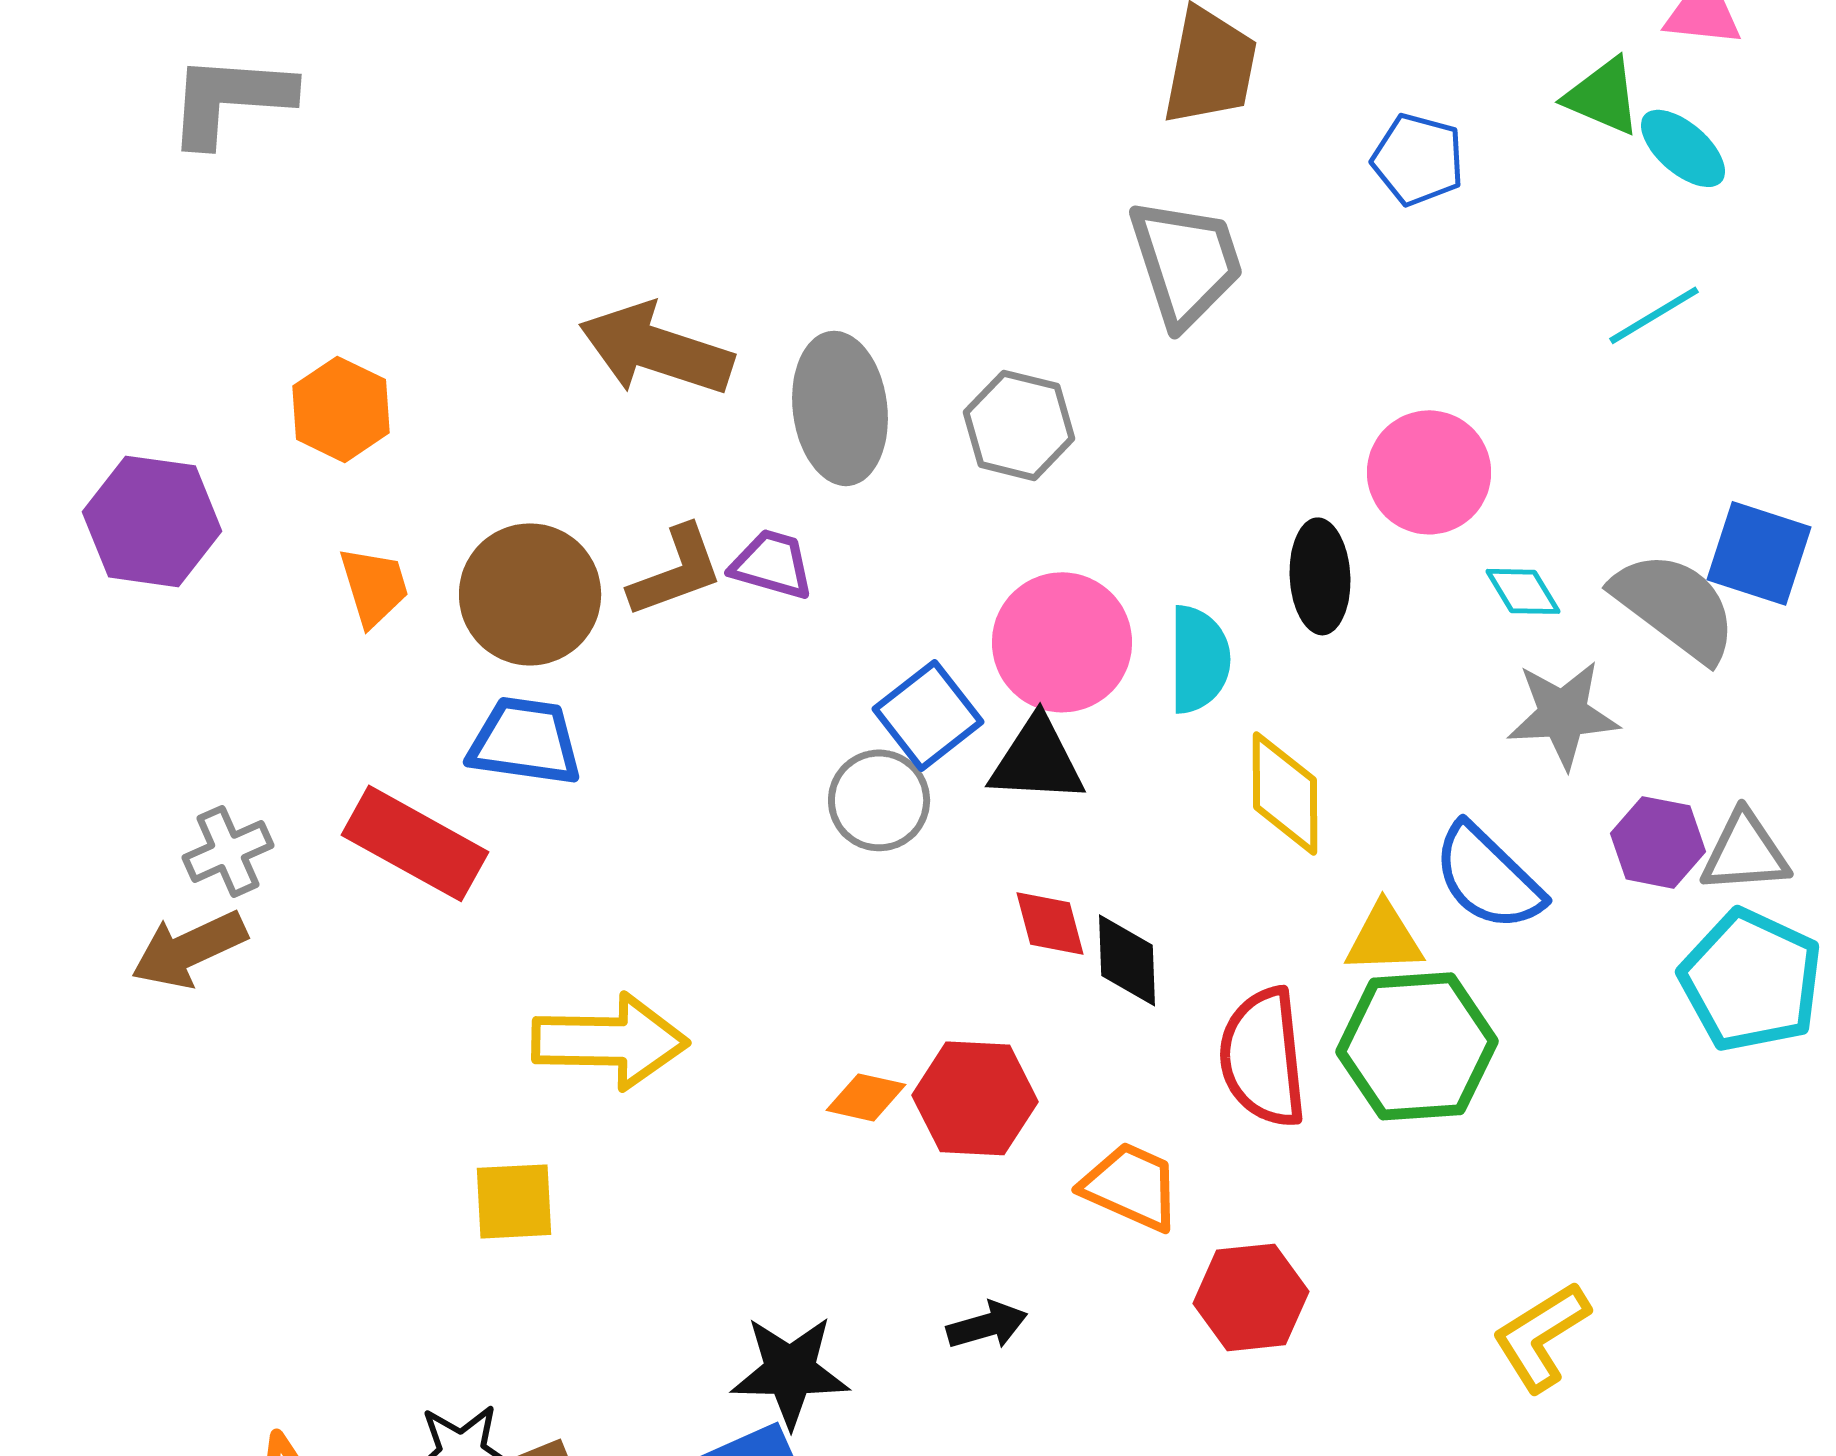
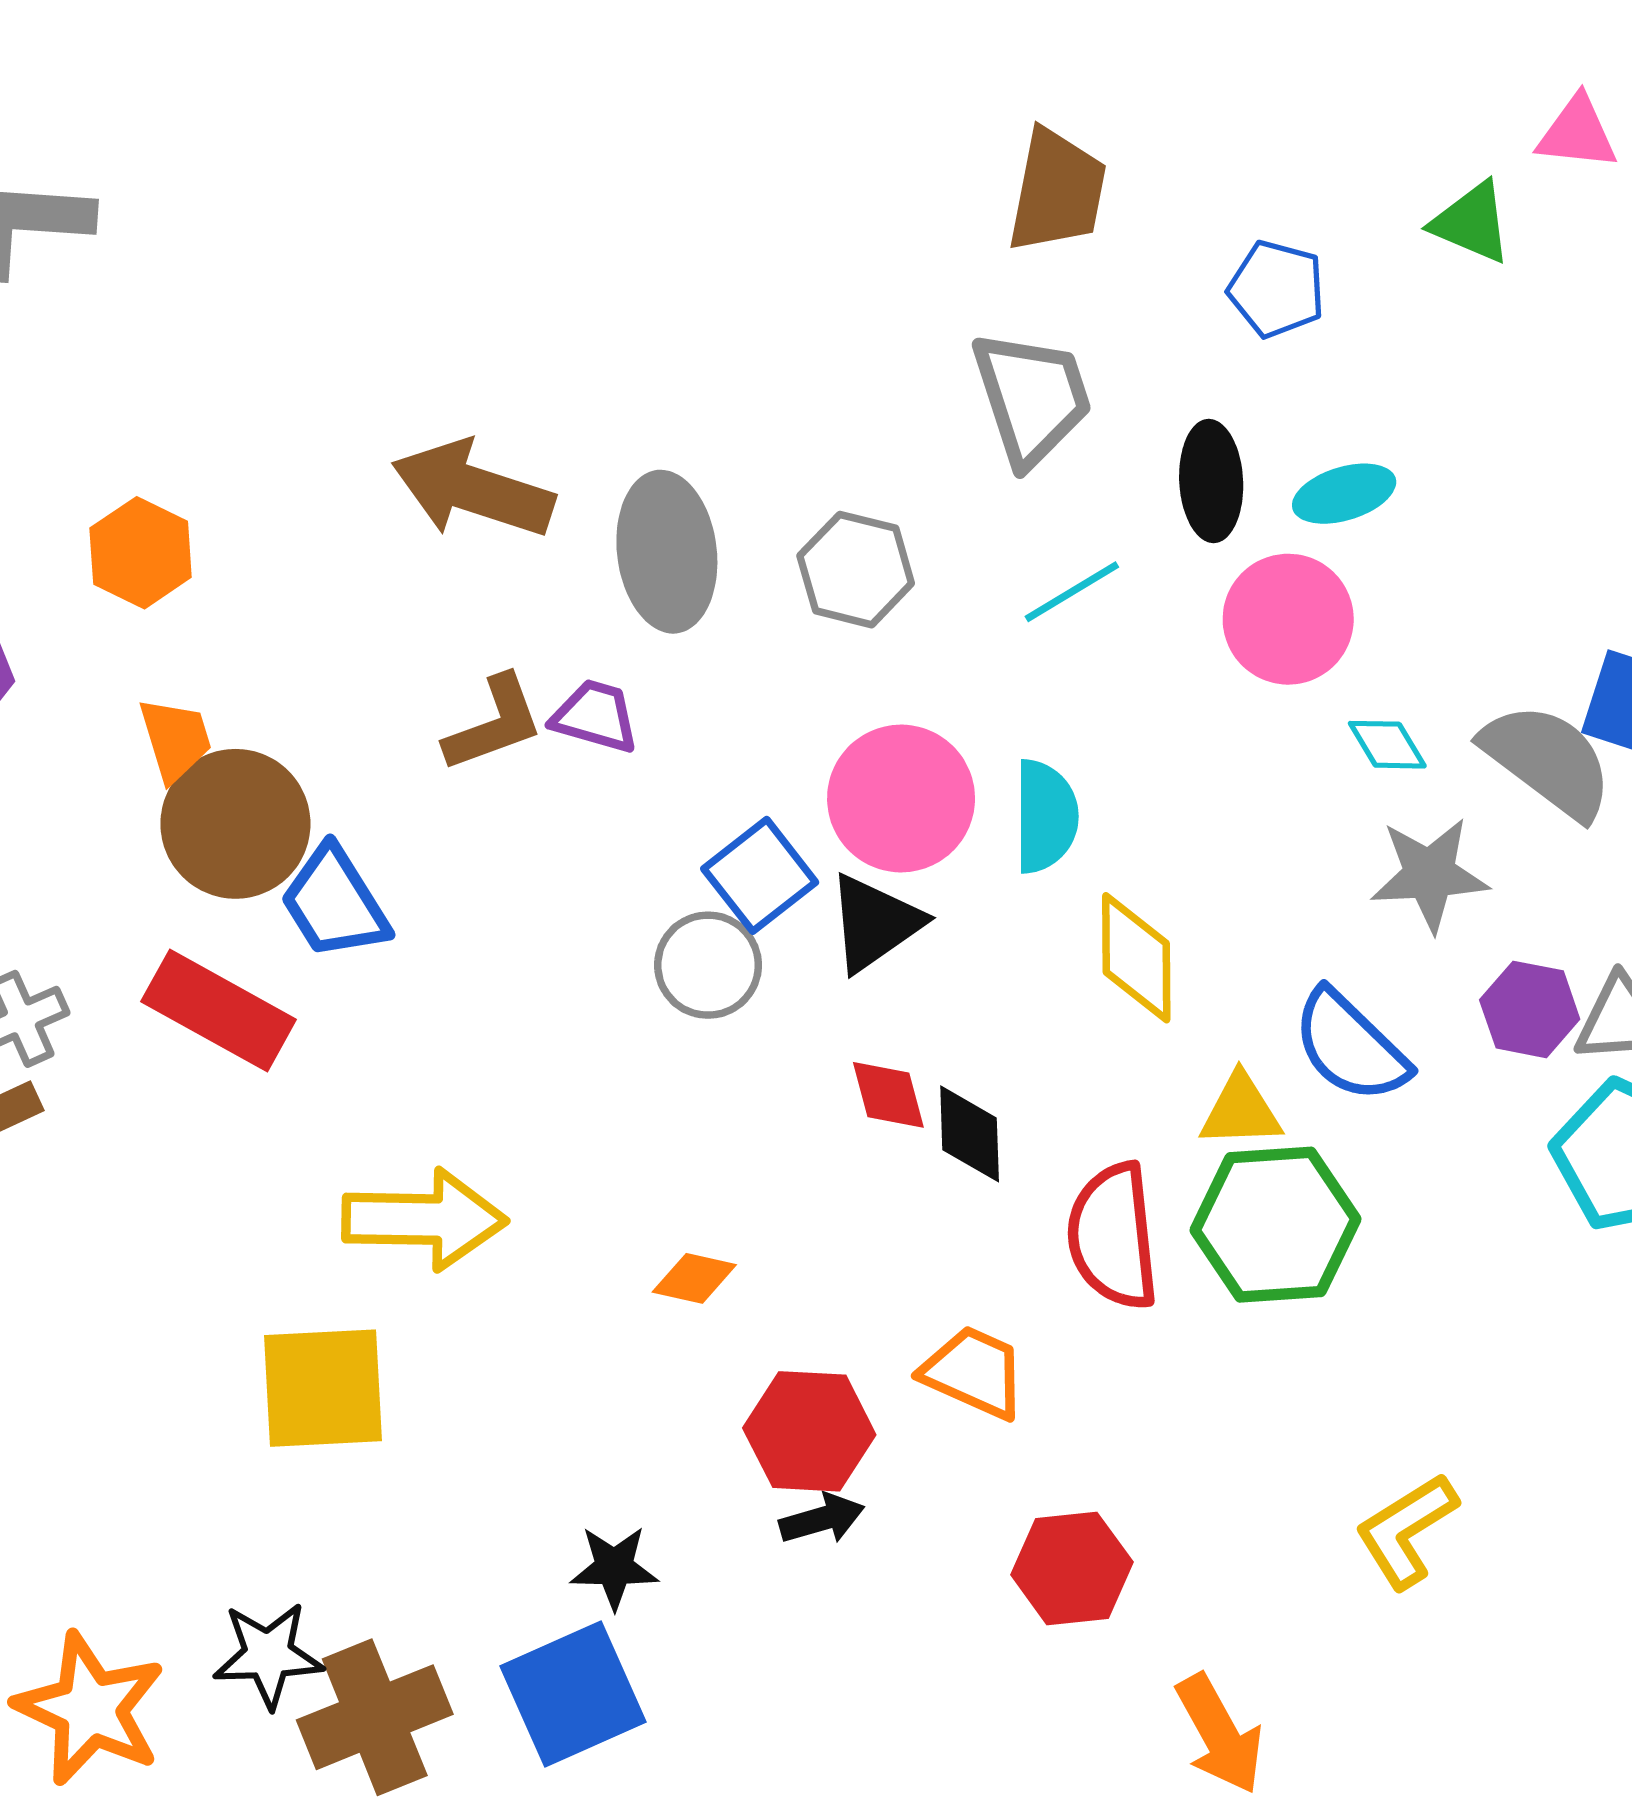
cyan ellipse: (1683, 148) -> (1344, 494), moved, turned -58
cyan line: (1654, 315) -> (1072, 592), moved
black ellipse: (1320, 576) -> (1211, 481), moved
brown circle: (530, 594) -> (235, 824), moved
blue trapezoid: (525, 741) -> (335, 903), turned -130
black triangle: (1037, 760) -> (875, 923), turned -38
red hexagon: (975, 1098) -> (809, 1431), moved
yellow square: (514, 1201) -> (323, 1388), size x1.5
red hexagon: (1251, 1297) -> (1072, 1568), moved
black star: (790, 1371) -> (614, 1567), size x0.7

